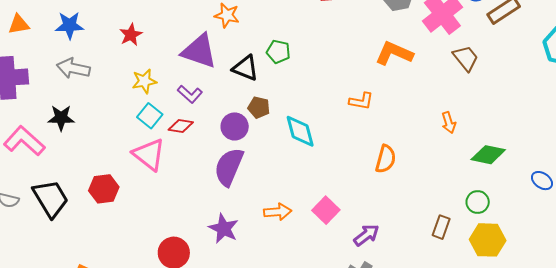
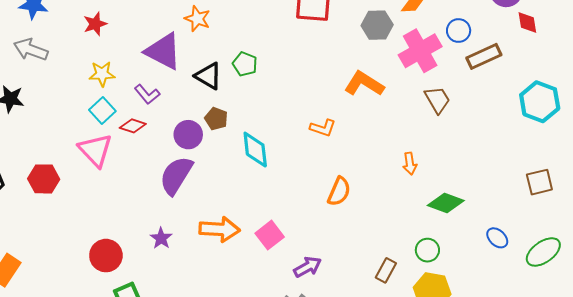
orange arrow: (278, 212) -> (219, 229), size x1.4
purple star: (224, 229) -> (161, 238), size x0.7

